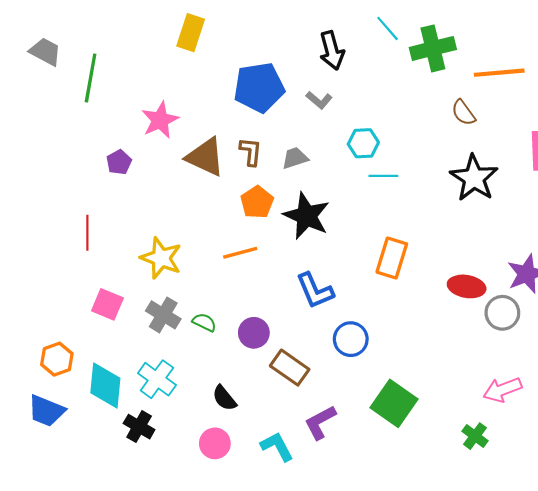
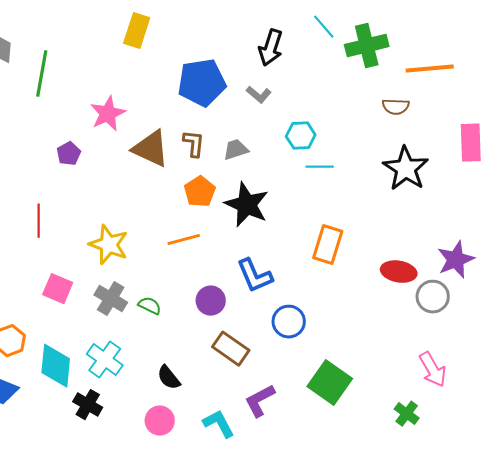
black arrow: (332, 51) -> (271, 48), turned 33
brown semicircle: (463, 113) -> (396, 107), turned -52
purple circle: (254, 333) -> (211, 301), moved
pink arrow: (502, 390) -> (433, 370), turned -99

